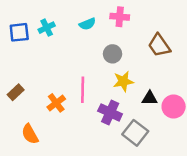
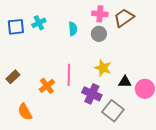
cyan semicircle: (87, 24) -> (73, 29), moved, turned -72
brown trapezoid: (159, 45) -> (124, 18), moved, turned 90
gray circle: (113, 54) -> (99, 34), moved
yellow star: (123, 81) -> (103, 68), turned 30

